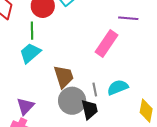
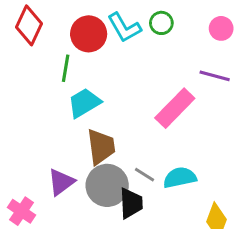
cyan trapezoid: (30, 53) -> (84, 103), moved
gray line: (95, 90) -> (144, 175), turned -56
purple triangle: (25, 106) -> (61, 182), moved

